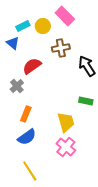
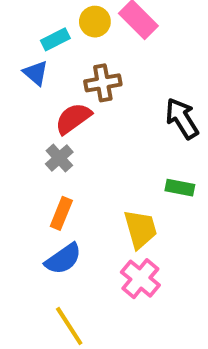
yellow circle: (43, 26) -> (95, 22), moved
brown cross: (61, 48) -> (103, 83), moved
gray cross: (17, 86) -> (59, 158), moved

